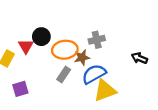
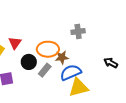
black circle: (41, 37) -> (29, 62), moved
gray cross: (97, 40) -> (78, 31), moved

